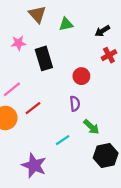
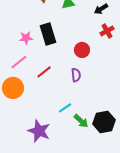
pink star: (19, 43) -> (26, 38), moved
red line: (33, 108) -> (44, 72), moved
green arrow: (91, 127) -> (81, 121), moved

